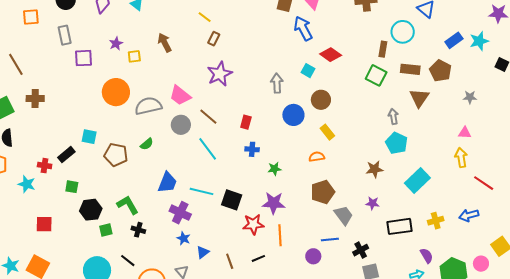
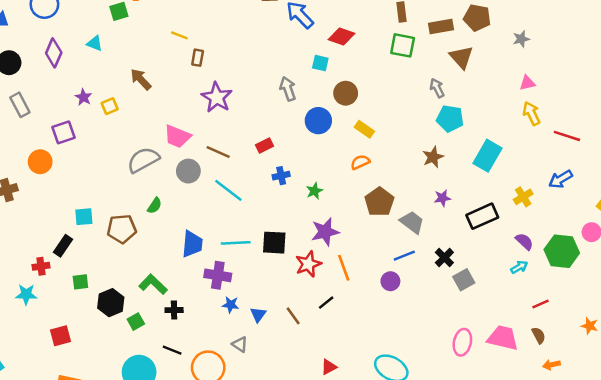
purple square: (83, 58) -> (63, 132), moved
orange circle: (116, 92) -> (40, 162), moved, size x0.7
red rectangle: (246, 122) -> (265, 146), turned 64

